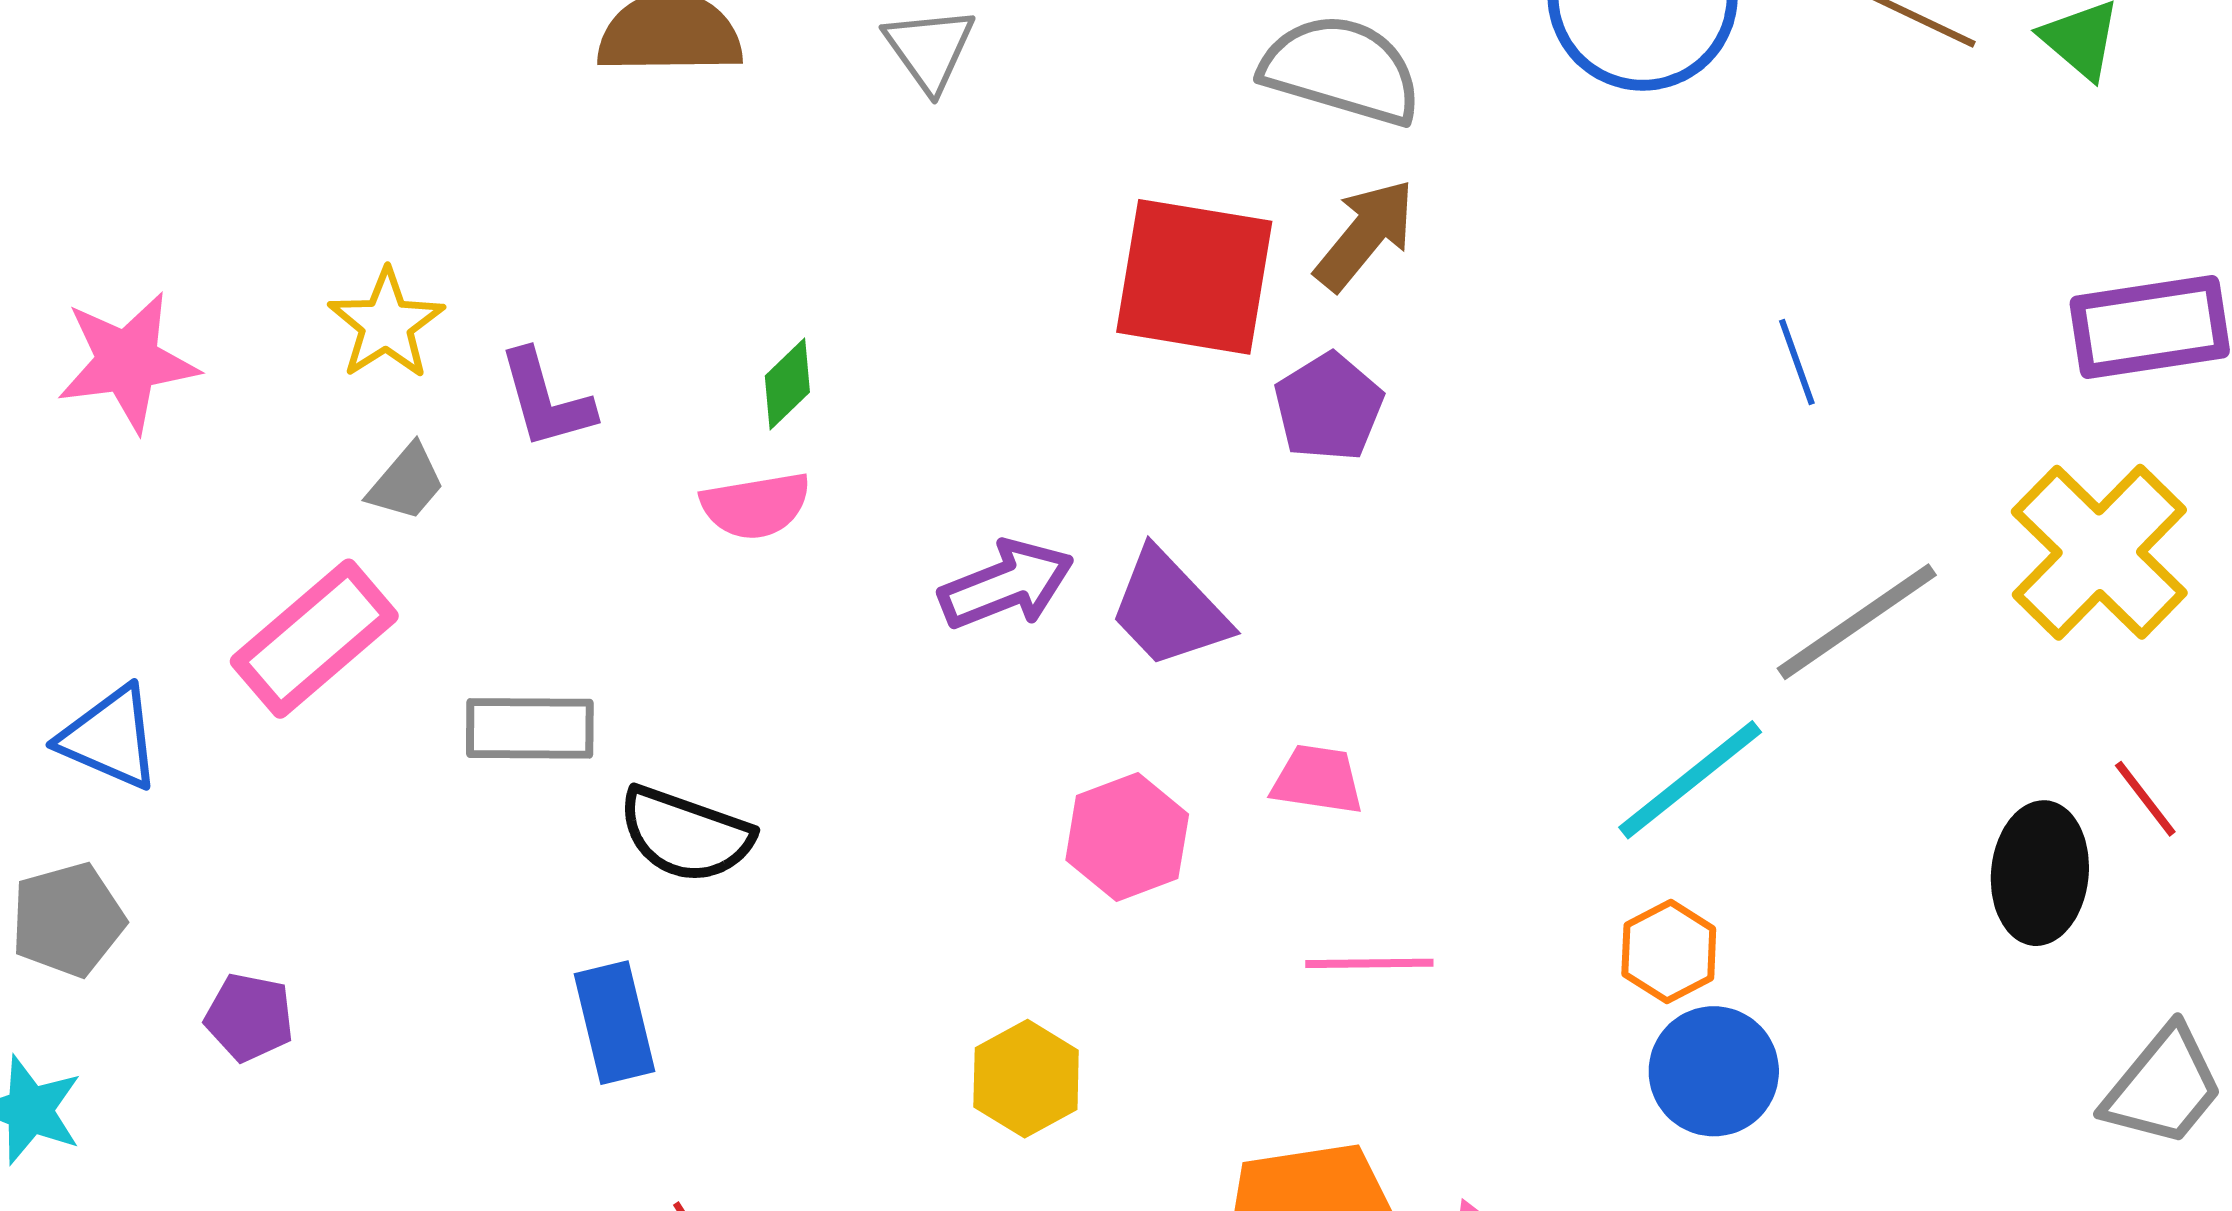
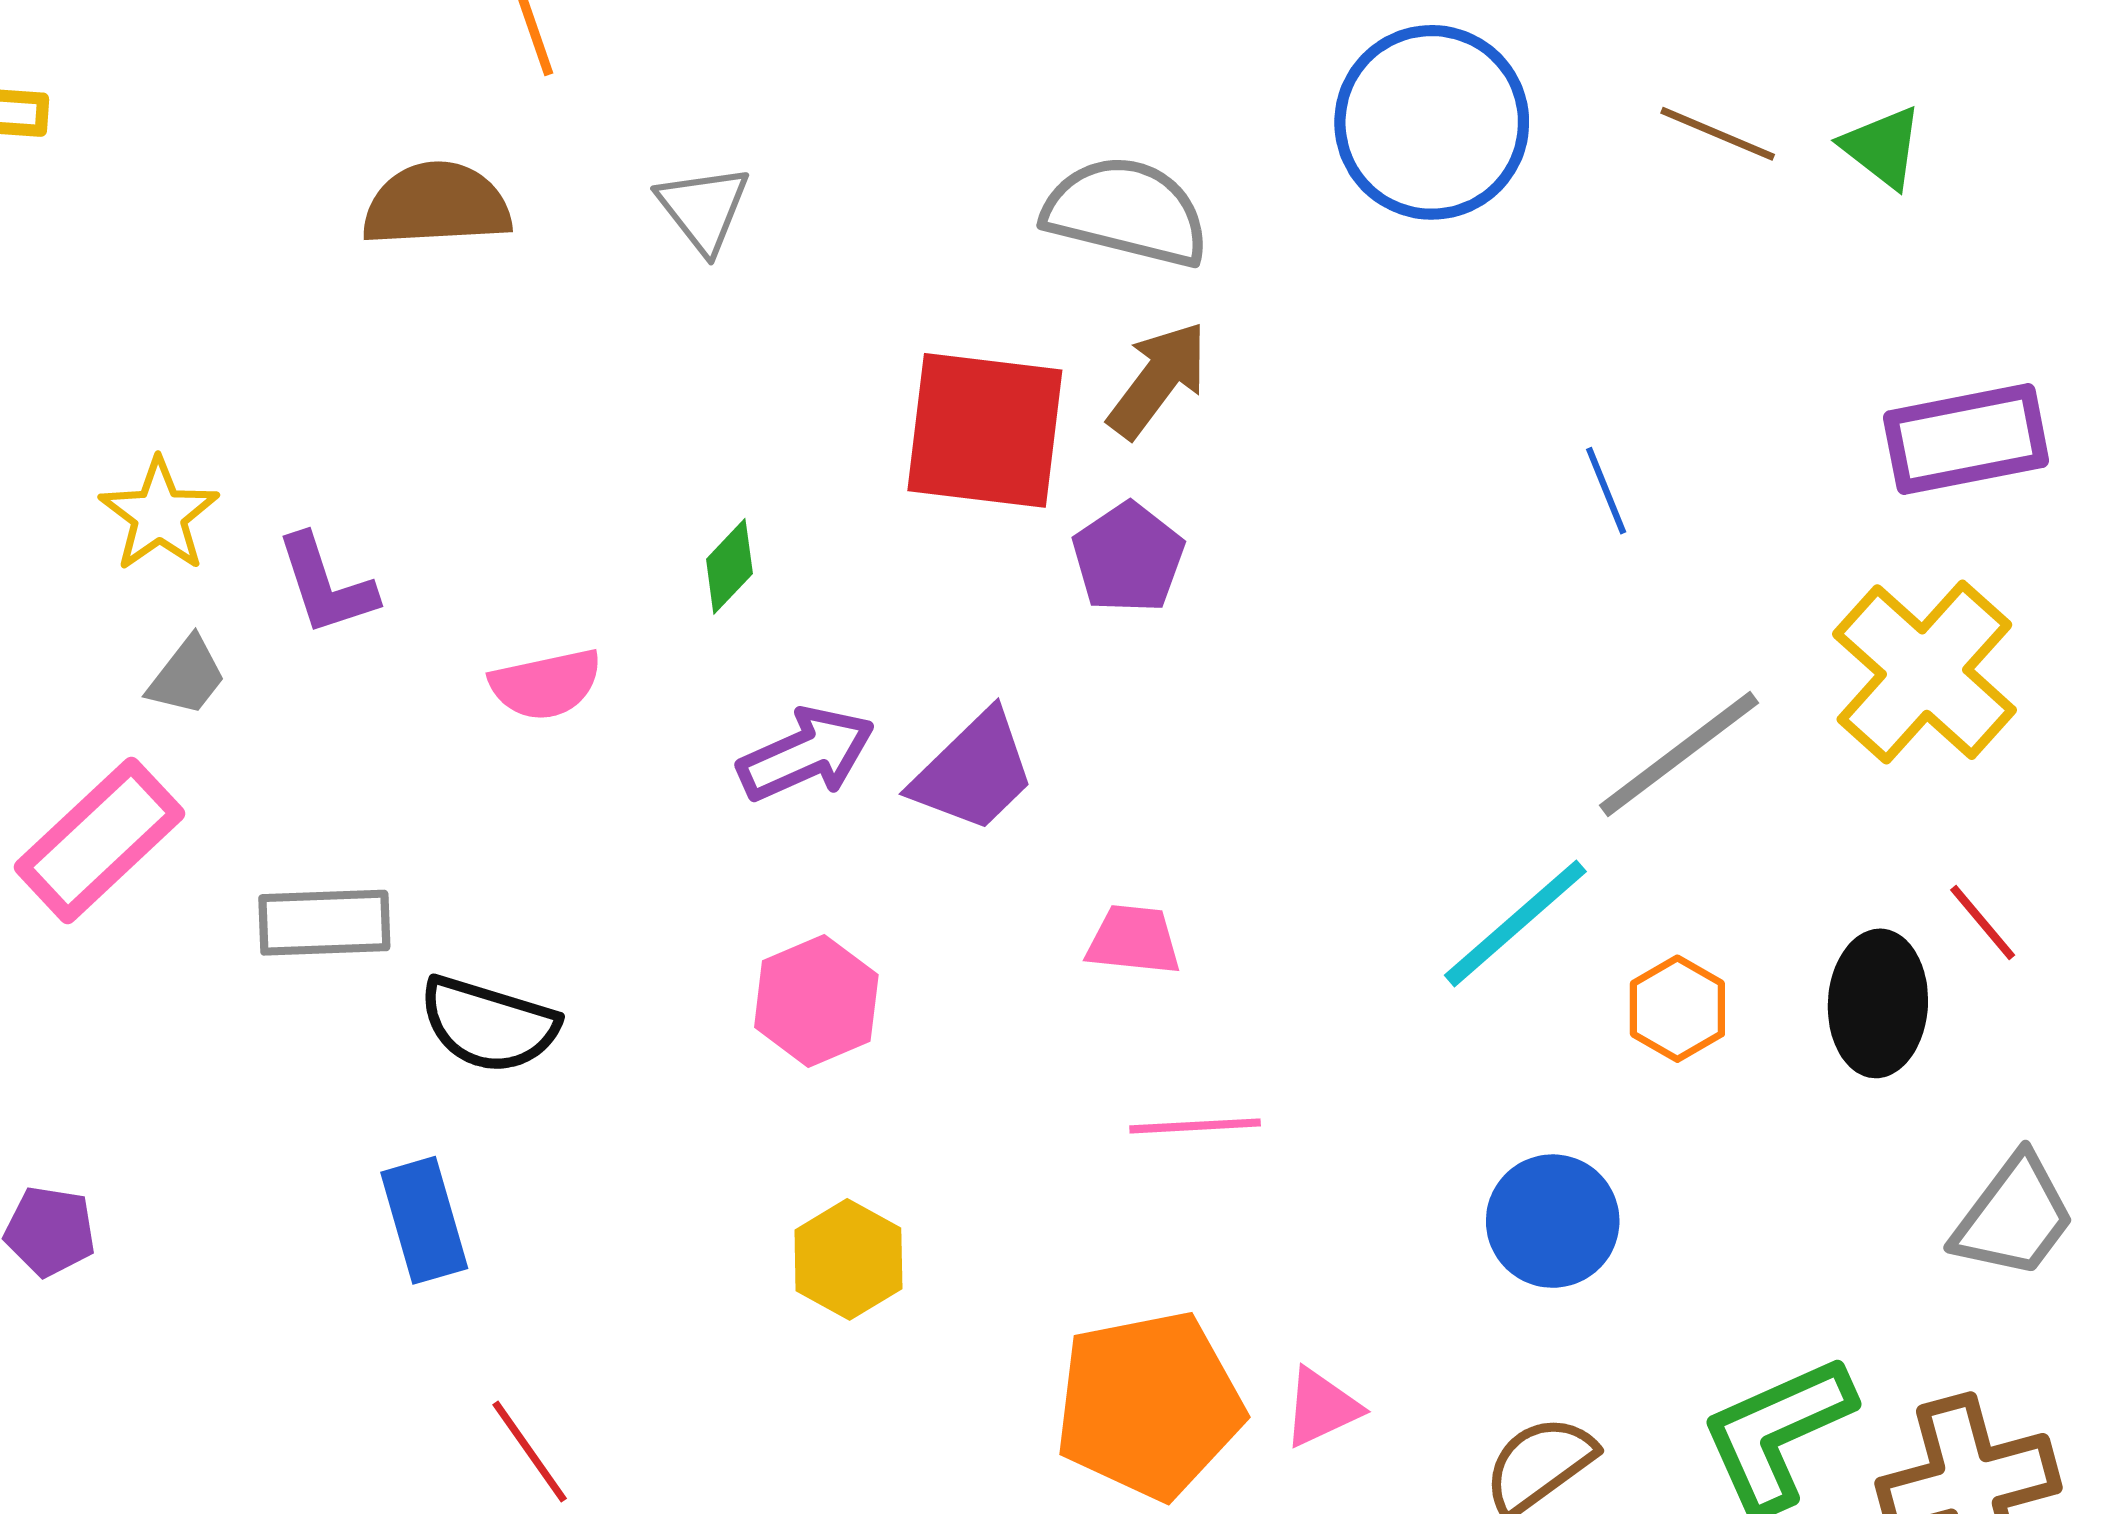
green diamond: (787, 384) -> (729, 566), moved
purple trapezoid: (1169, 609) -> (974, 772), turned -88
pink hexagon: (1127, 837) -> (816, 1001), moved
orange hexagon: (1669, 952) -> (1677, 1009), moved

